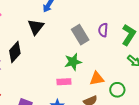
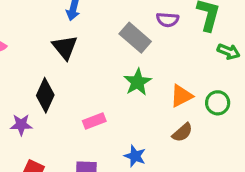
purple semicircle: (103, 30) -> (168, 20), turned -72
pink rectangle: (64, 82) -> (94, 121), moved

